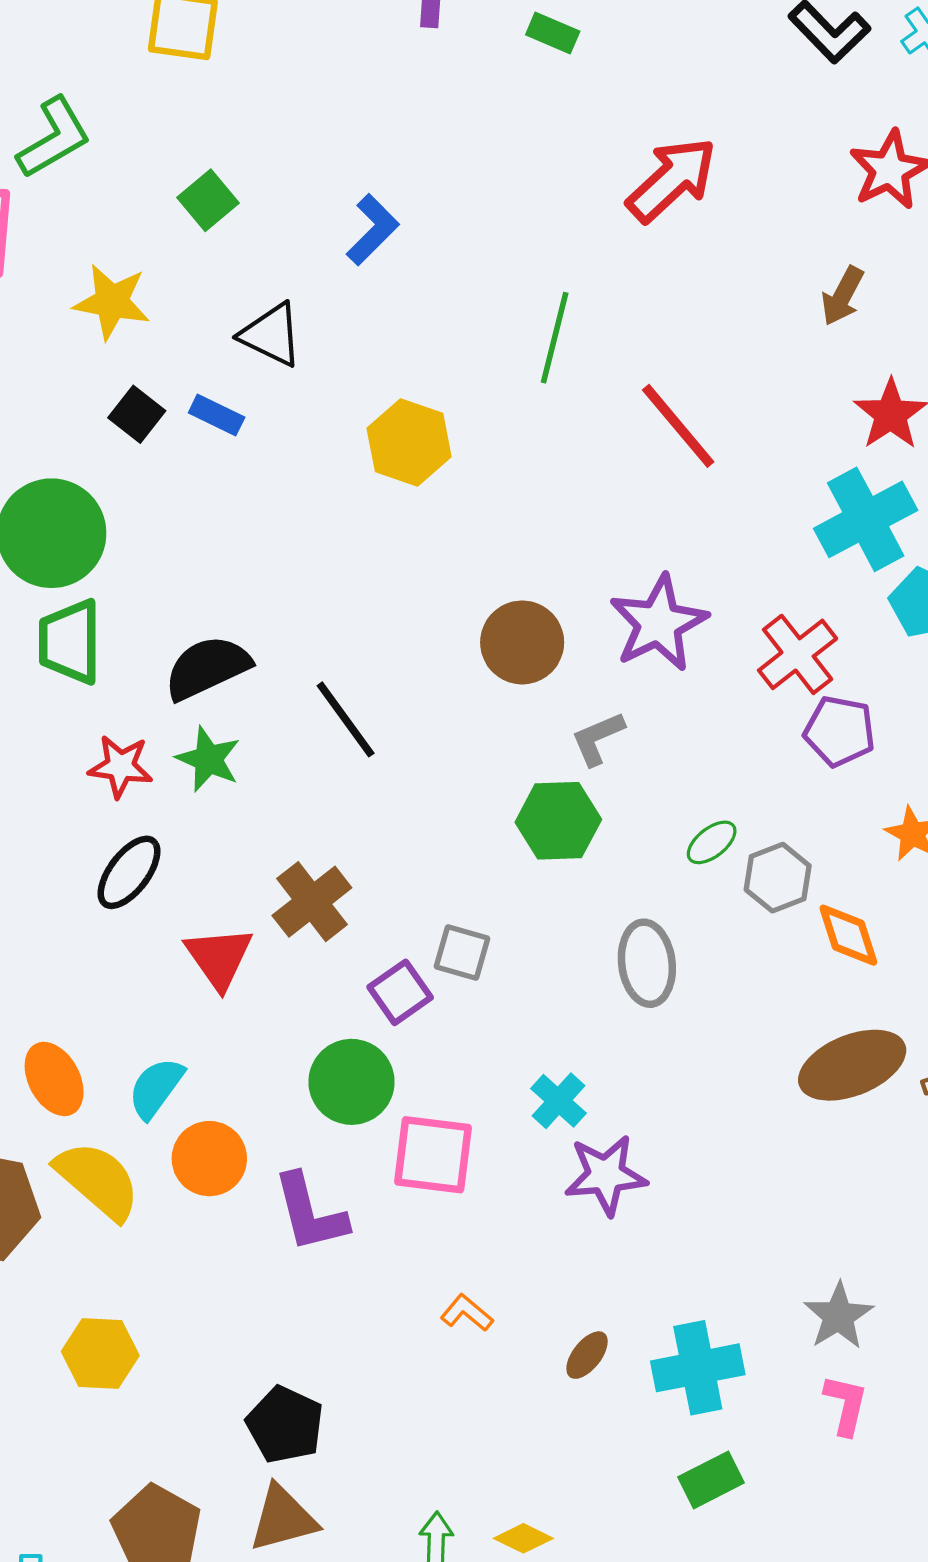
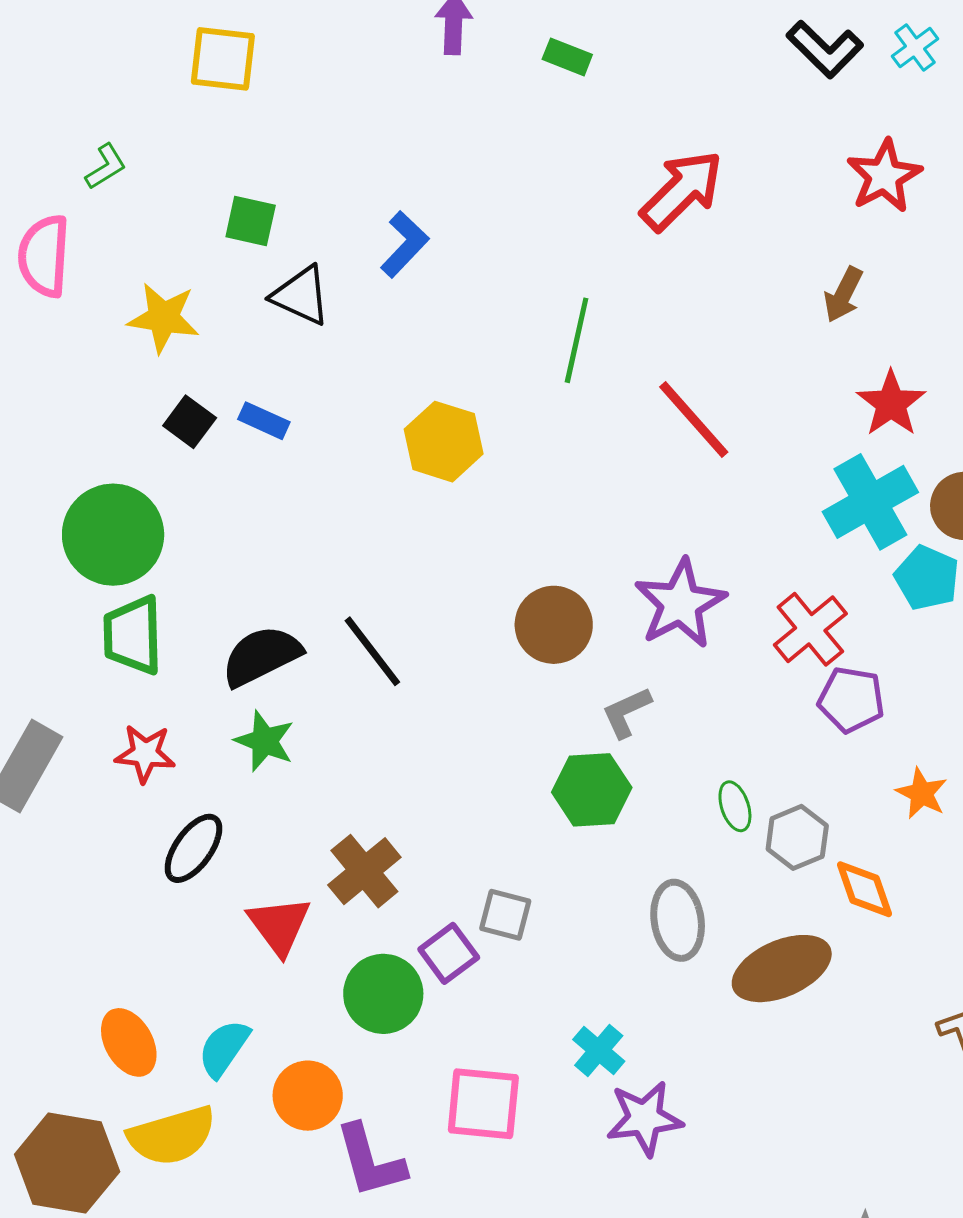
green L-shape: (54, 138) -> (106, 167), size x0.6
green square: (208, 200) -> (251, 221), turned -36
black triangle: (271, 335) -> (301, 296), moved
black line: (346, 719) -> (372, 651), moved
red star: (121, 766) -> (145, 754), moved
green ellipse: (712, 842) -> (735, 806), turned -69
brown ellipse: (852, 1065) -> (782, 969), moved
green circle: (351, 1082) -> (383, 994), moved
orange circle: (209, 1159) -> (308, 1096), moved
yellow semicircle: (98, 1180) -> (172, 1136), turned 124

